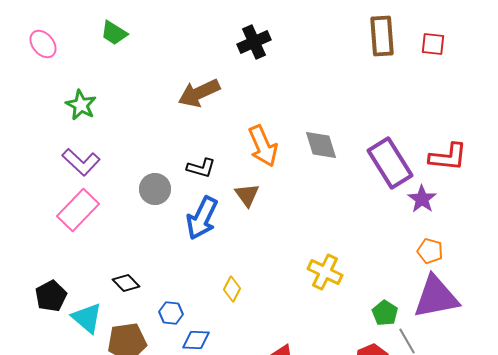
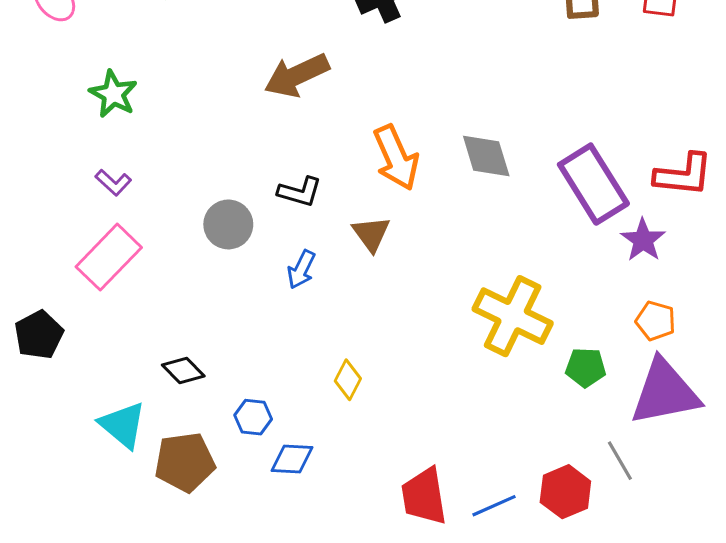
purple L-shape: (81, 162) -> (113, 183), size x0.6
blue arrow: (202, 218) -> (301, 270), size x0.6
yellow cross: (325, 272) -> (513, 316), moved, size x1.4
black pentagon: (51, 296) -> (39, 335), moved
green pentagon: (385, 313) -> (586, 367), moved, turned -30

